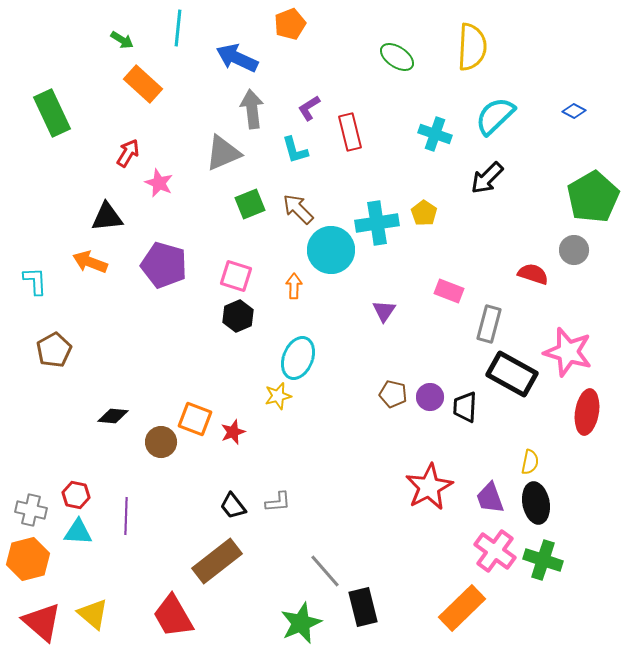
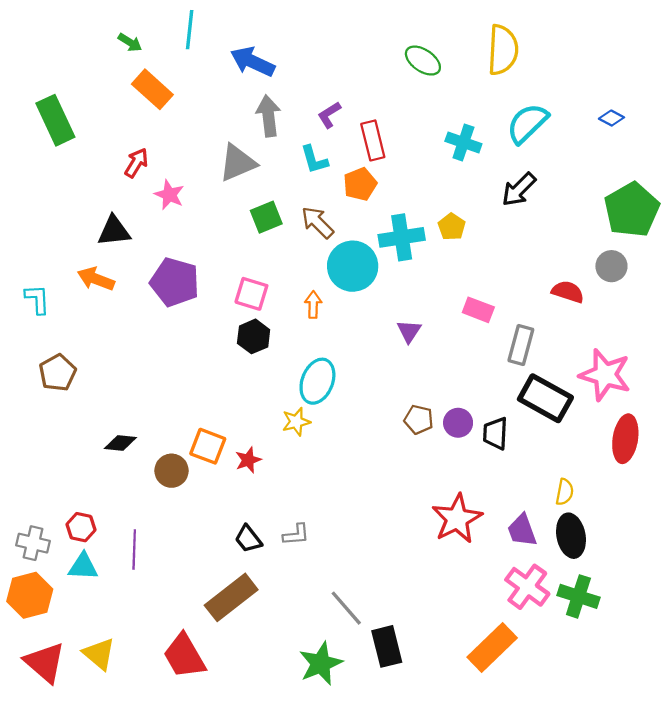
orange pentagon: (290, 24) -> (360, 184), moved

